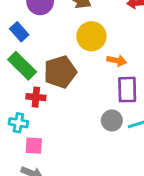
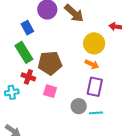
yellow circle: (91, 36) -> (94, 43), moved
cyan cross: (18, 123) -> (12, 92), turned -32
pink square: (34, 146) -> (50, 91), moved

